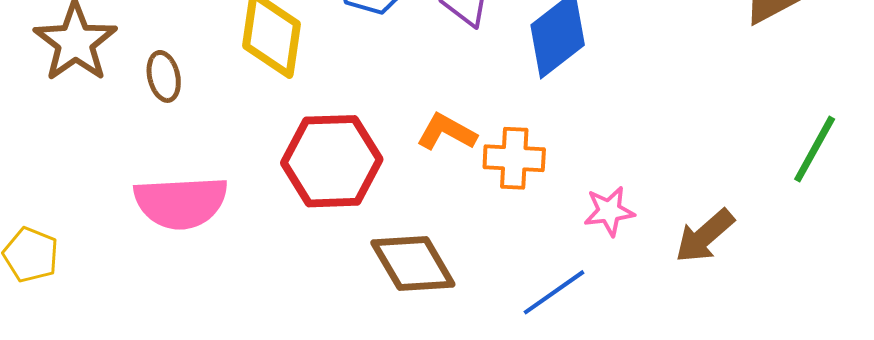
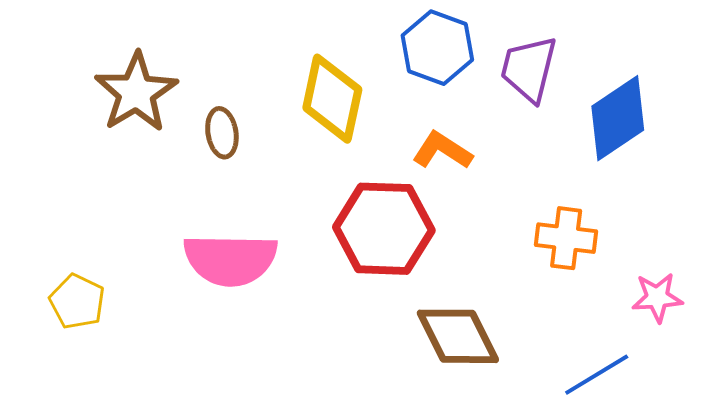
orange L-shape: (447, 132) -> (442, 151), moved

